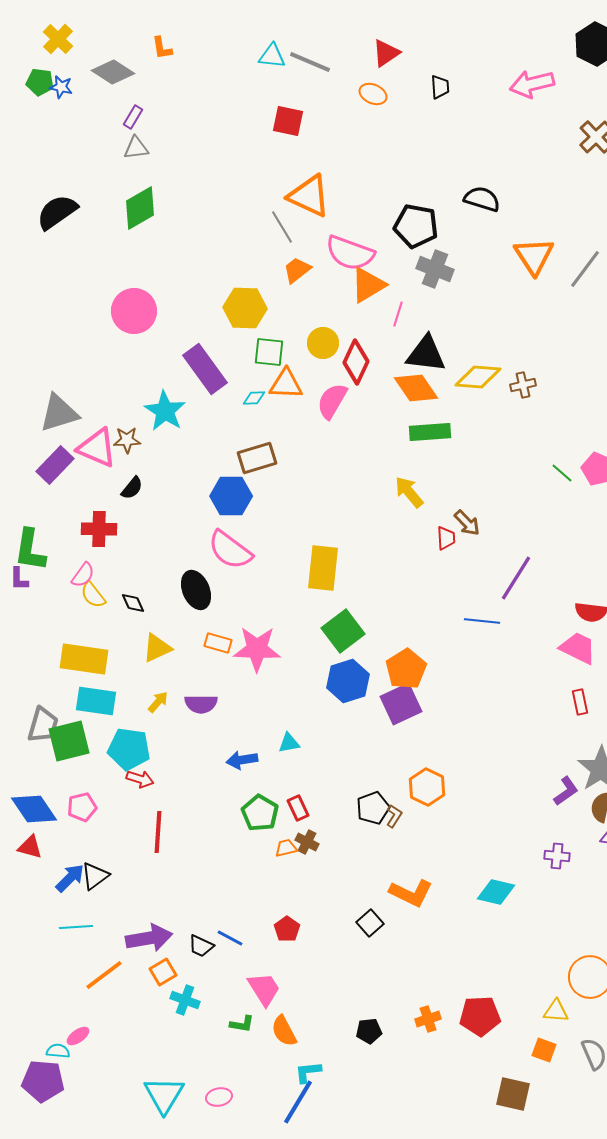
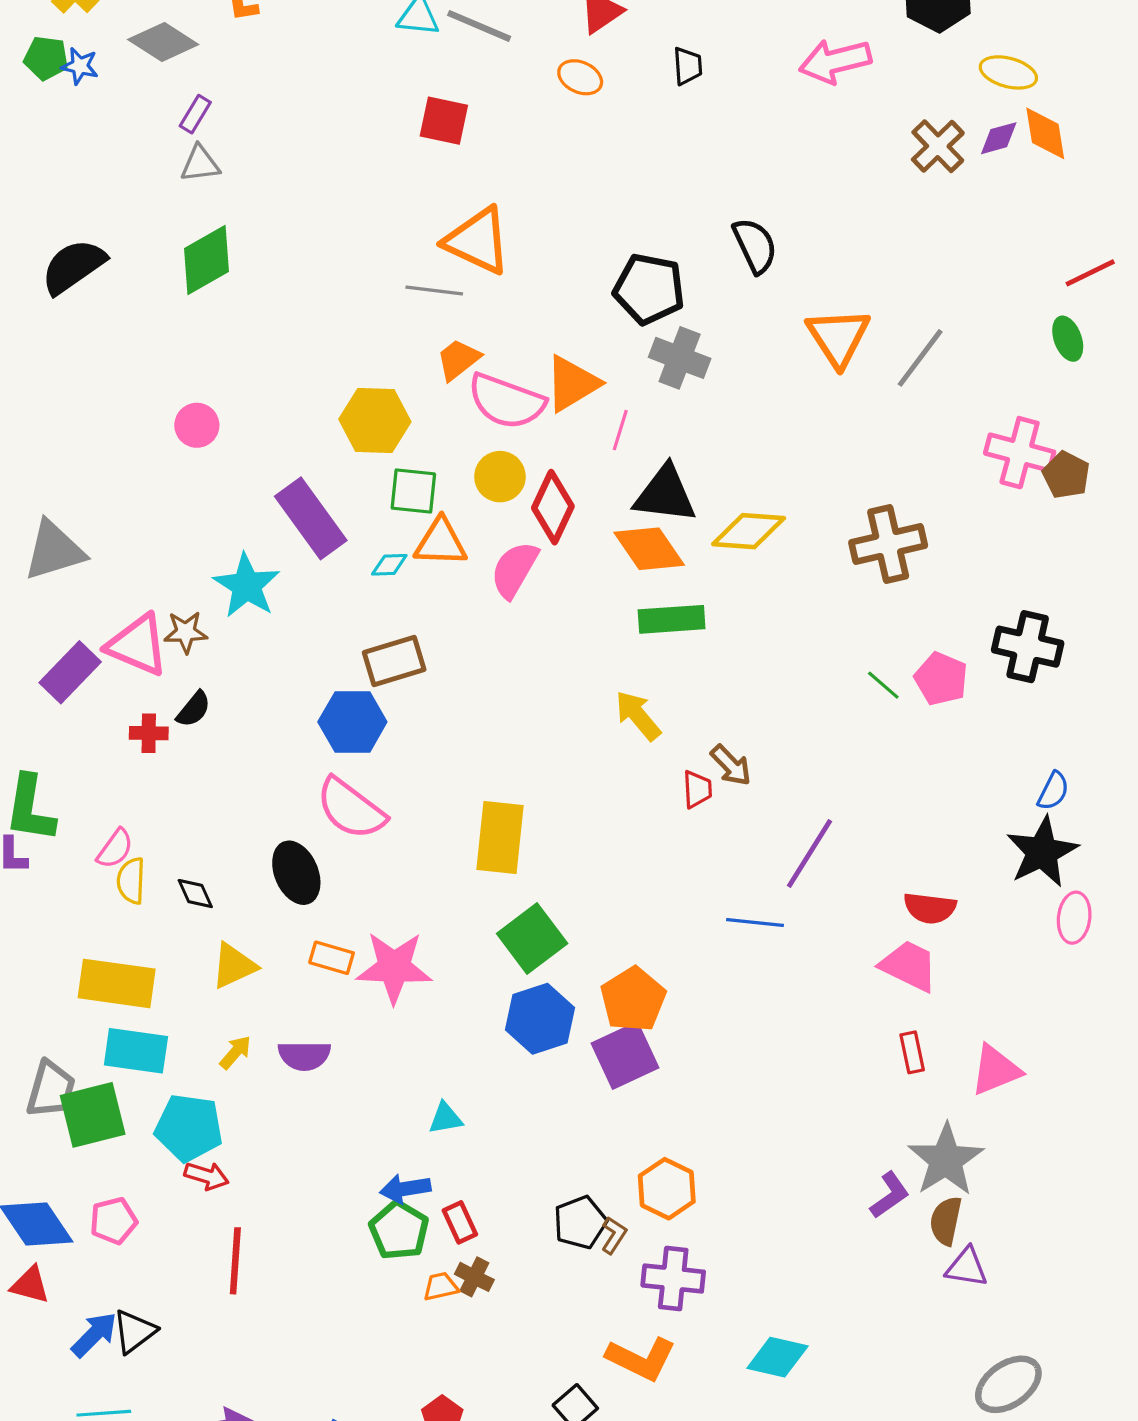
black semicircle: (482, 199) -> (755, 246), turned 48
gray line: (282, 227) -> (434, 291), turned -52
pink semicircle: (350, 253) -> (506, 401), moved
pink circle: (134, 311) -> (197, 425), size x0.6
brown cross: (523, 385) -> (888, 544), moved, size x1.8
gray triangle: (59, 413) -> (54, 550), moved
red cross: (99, 529) -> (149, 733), moved, size x0.7
yellow semicircle: (93, 595) -> (131, 881), turned 40
blue arrow: (242, 760) -> (405, 1189), moved
purple cross: (557, 856) -> (673, 1279), moved, size x1.5

